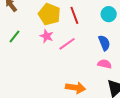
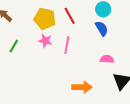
blue semicircle: (104, 43) -> (102, 28), moved
pink line: (67, 44) -> (67, 45), turned -36

